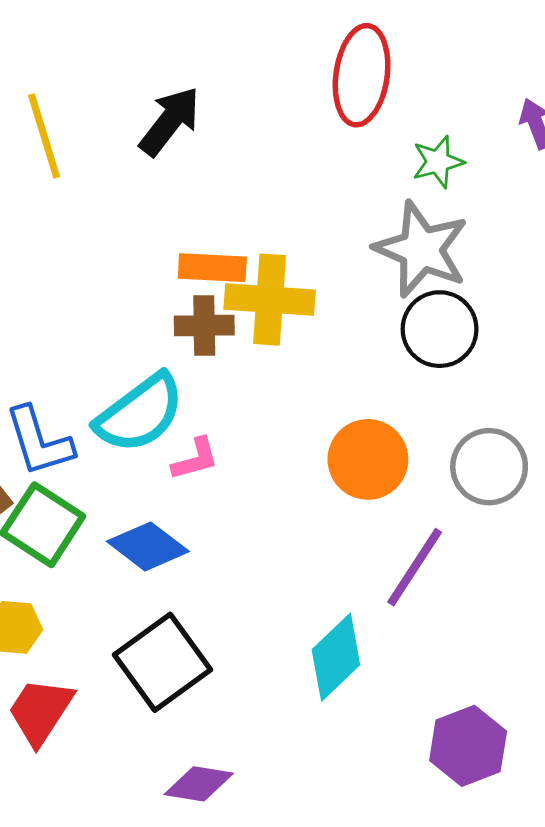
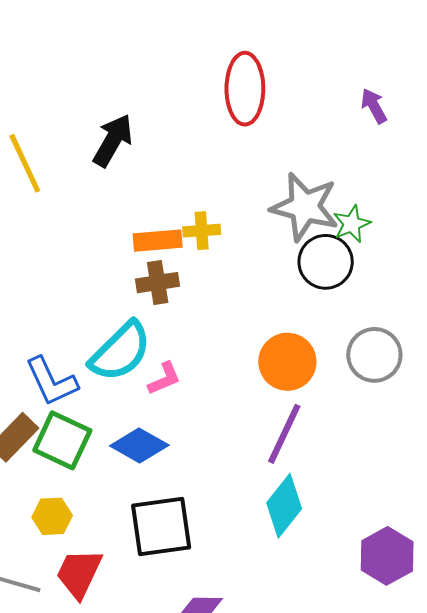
green star: (438, 162) -> (352, 224), moved
yellow cross: (270, 300) -> (202, 231), moved, size x0.6
purple line: (415, 567) -> (284, 434), moved
black square: (162, 662) -> (161, 527), turned 36

